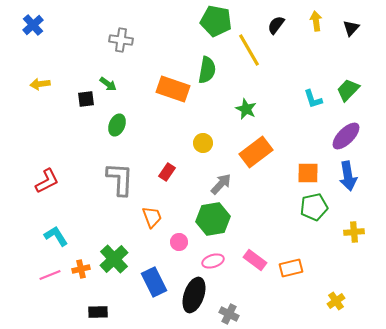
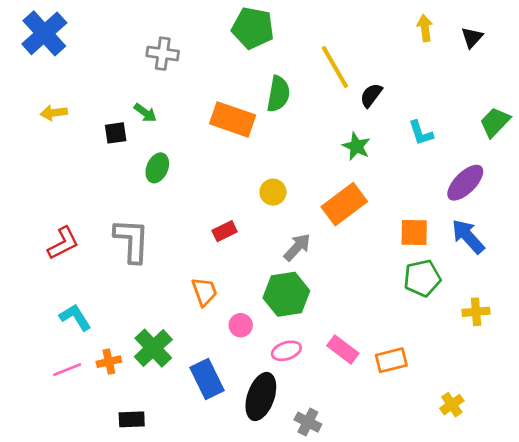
green pentagon: (216, 21) -> (253, 28), moved
blue cross: (33, 25) -> (44, 33), size x1.6
black semicircle: (276, 25) -> (371, 95), moved
green trapezoid: (348, 90) -> (495, 122), moved
green star: (246, 109) -> (356, 146), moved
red rectangle: (167, 172) -> (225, 231), turned 30
blue arrow: (348, 176) -> (468, 236), turned 148
gray L-shape: (120, 179) -> (132, 241), moved

